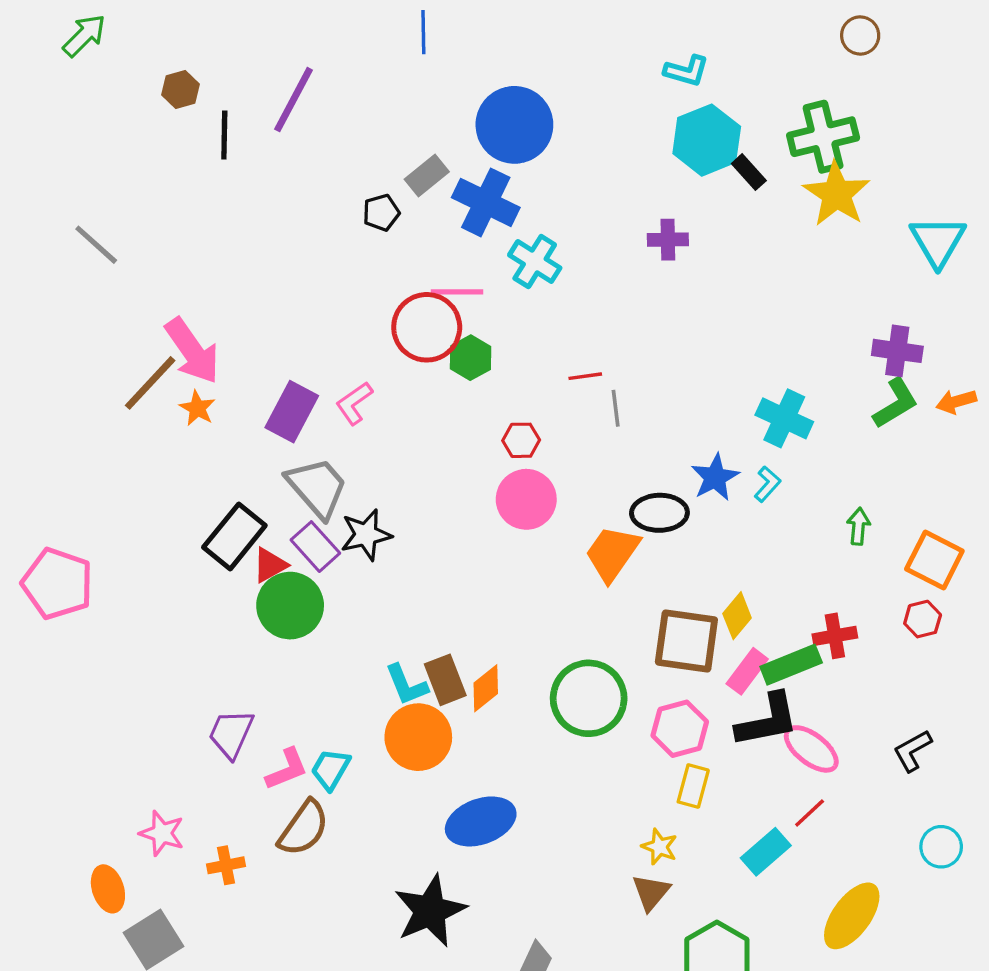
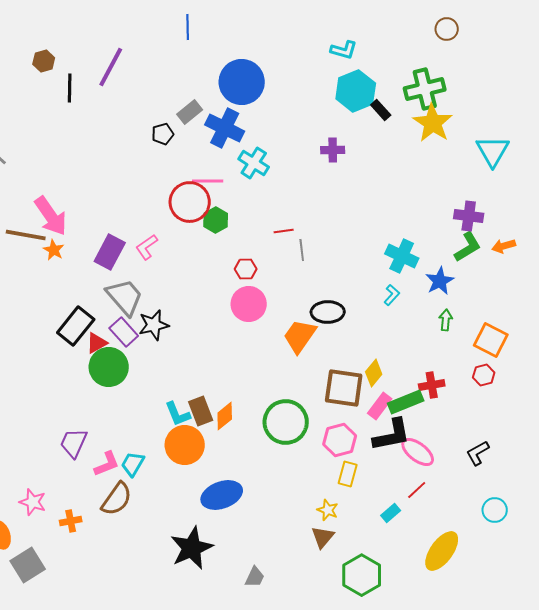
brown line: (150, 383) -> (26, 235), turned 57
blue star: (715, 477) -> (440, 281), moved
cyan rectangle: (766, 852) -> (391, 513), size x0.7

